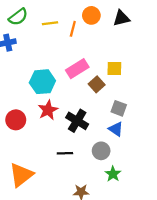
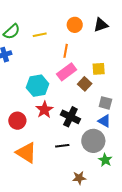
orange line: (73, 29) -> (66, 51), moved
gray circle: (101, 151) -> (93, 141), size x1.5
orange triangle: (21, 175) -> (26, 153), moved, turned -45

